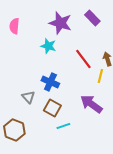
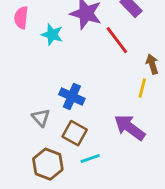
cyan star: (48, 46) -> (52, 35), moved
red line: (83, 59) -> (117, 40), moved
brown hexagon: (14, 130) -> (48, 164), moved

